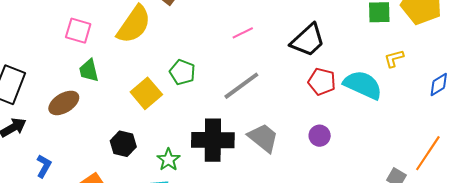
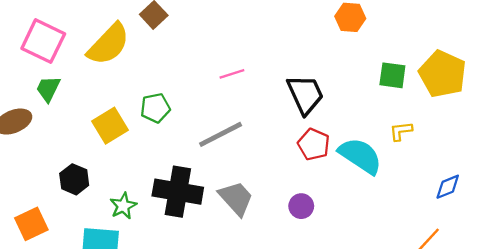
pink square: (78, 31) -> (43, 41), size x1.4
black trapezoid: (308, 40) -> (305, 94), turned -81
green trapezoid: (89, 70) -> (48, 89), turned 30
green pentagon: (182, 72) -> (155, 108), turned 30
blue diamond: (439, 84) -> (448, 187), moved

